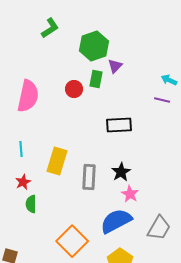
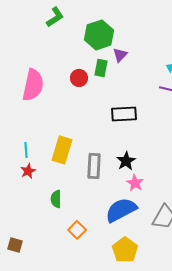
cyan line: (21, 149) -> (26, 150), moved
green semicircle: (31, 204) -> (56, 199), moved
orange square: (72, 241) -> (77, 230), size x0.6

